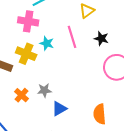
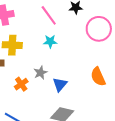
cyan star: (47, 43) -> (50, 41), moved
orange cross: (21, 95) -> (21, 84), turned 32

